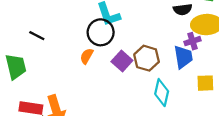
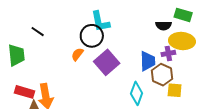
blue trapezoid: (183, 57) -> (148, 61), moved
brown hexagon: (147, 58) -> (162, 75), moved
purple square: (122, 61) -> (107, 62), size x1.4

